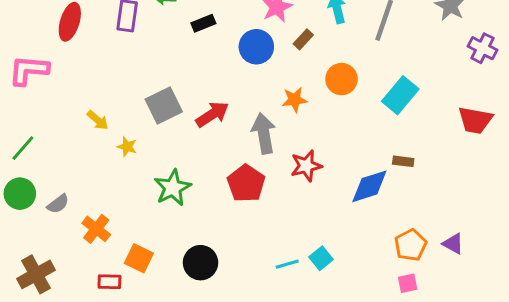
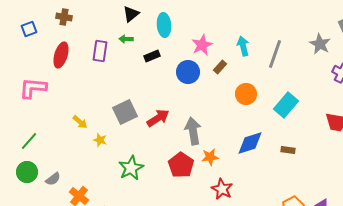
orange star: (295, 100) -> (210, 157), moved
red star: (306, 166) -> (222, 189), moved, turned -30
blue diamond: (369, 186) -> (250, 143), moved

